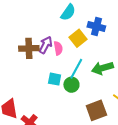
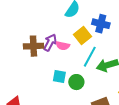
pink semicircle: (58, 48) -> (63, 46), turned 112
cyan line: (76, 69) -> (90, 57), moved

